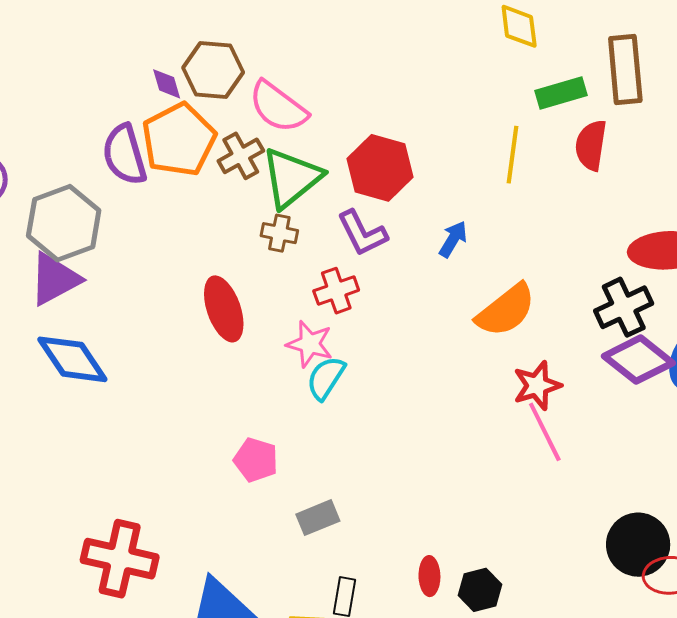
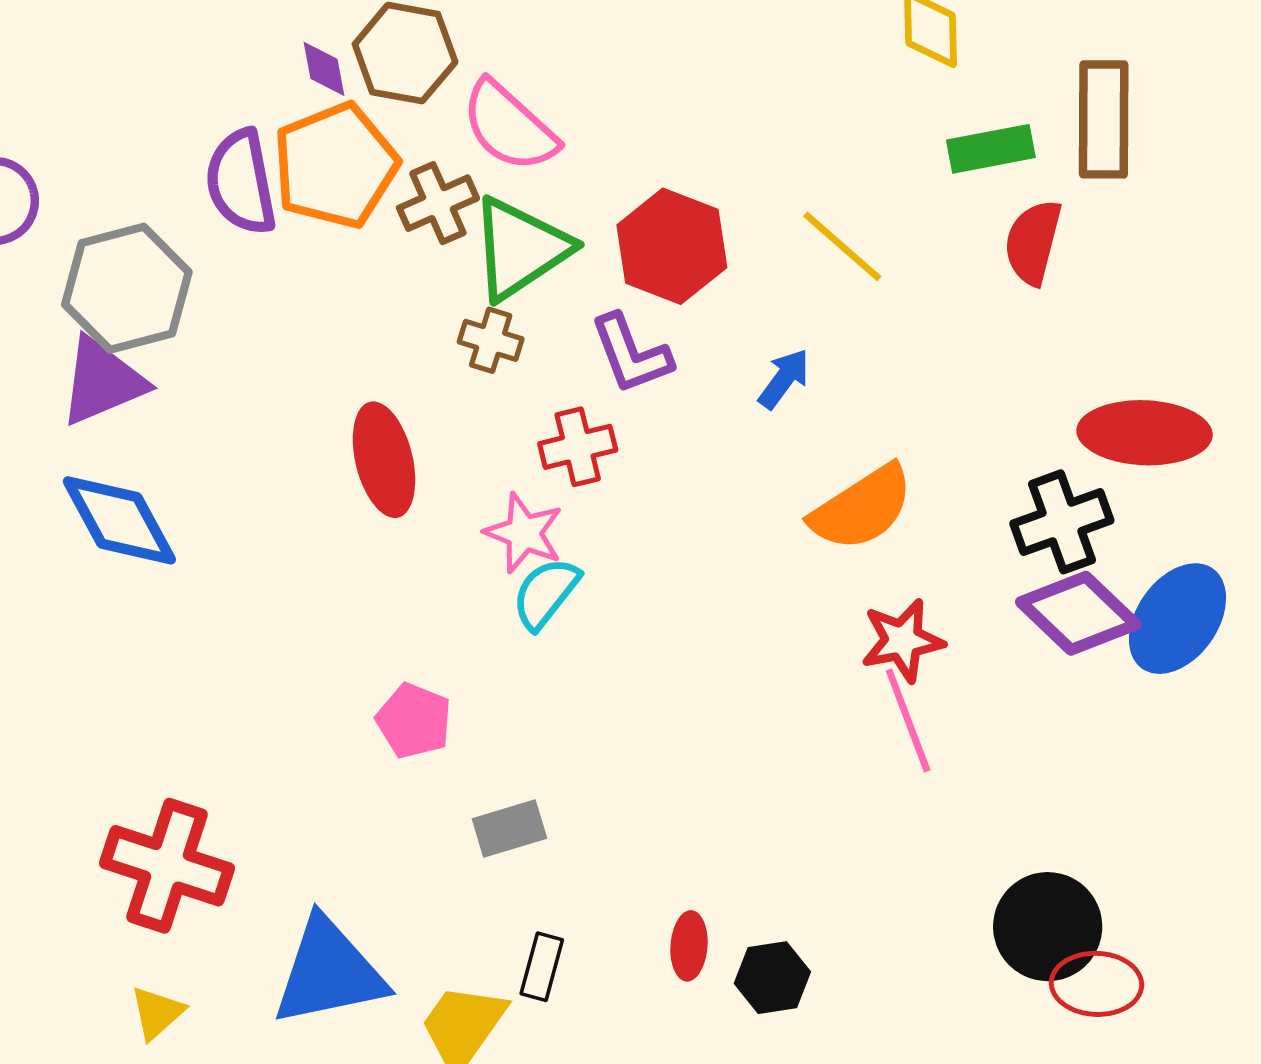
yellow line: (512, 155) -> (842, 246), moved, turned -62

